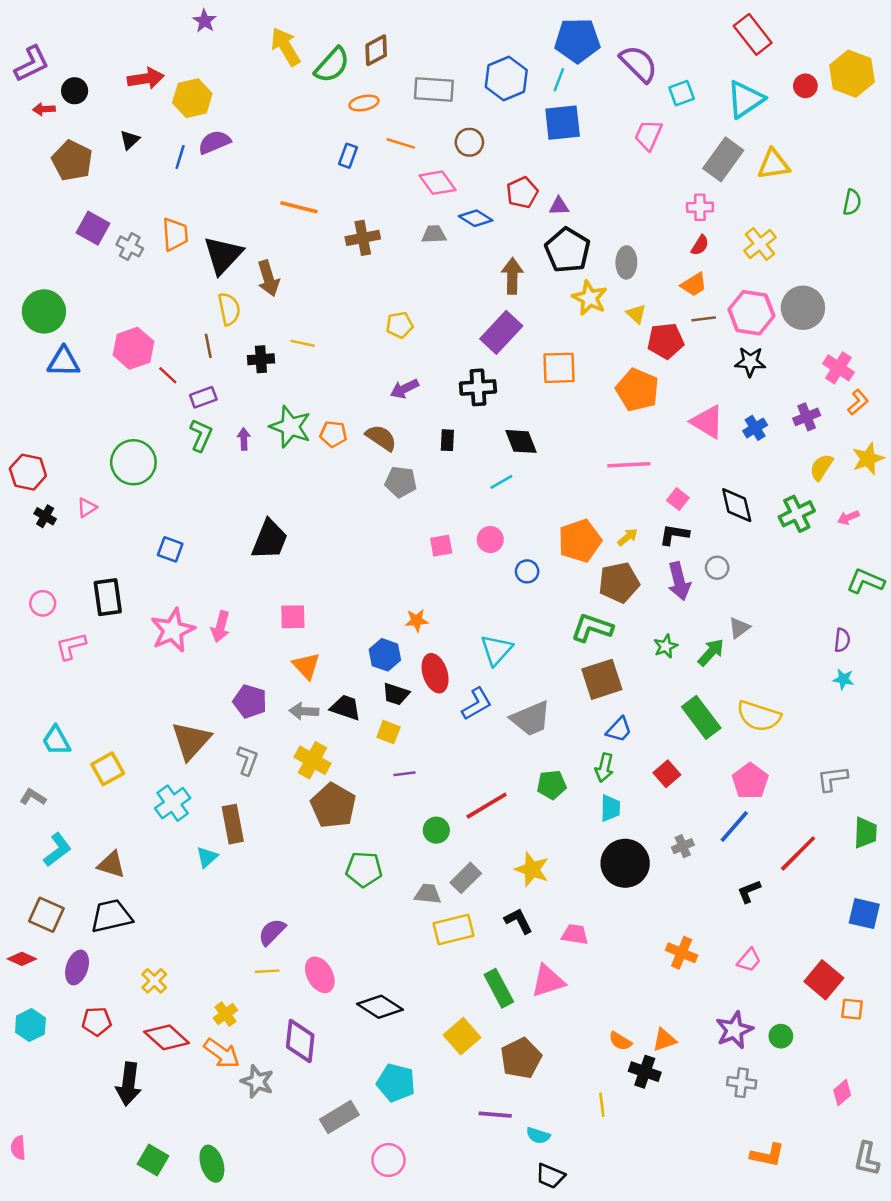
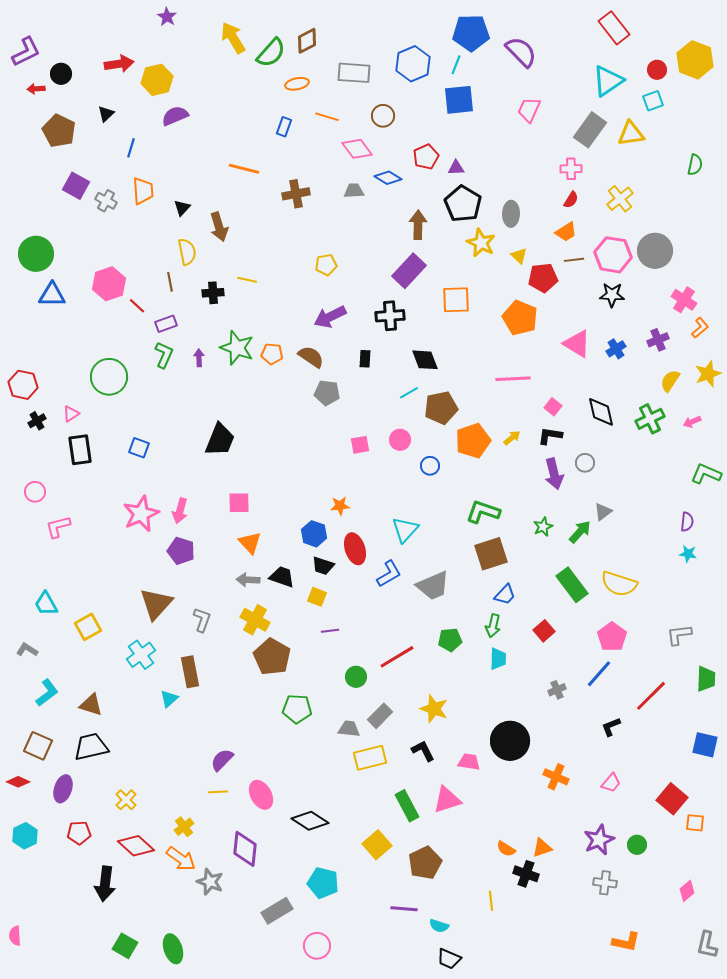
cyan square: (682, 93) -> (653, 101), moved
blue line: (180, 157) -> (131, 148), moved
black triangle: (223, 255) -> (182, 208), size x0.5
purple arrow: (404, 389) -> (330, 317), size x1.4
black cross: (45, 516) -> (37, 421), turned 30
brown pentagon: (619, 582) -> (441, 408), moved
black rectangle: (108, 597) -> (80, 450), moved
purple pentagon: (250, 701) -> (181, 551), moved
black circle: (625, 863) -> (510, 741), moved

